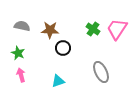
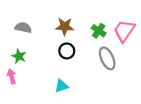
brown star: (50, 30) -> (65, 26), moved
gray ellipse: (101, 72) -> (107, 58), moved
pink arrow: (21, 75) -> (12, 76), moved

